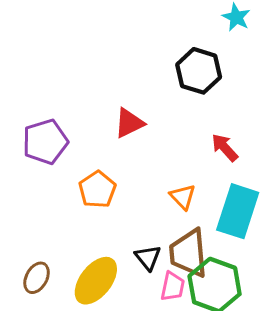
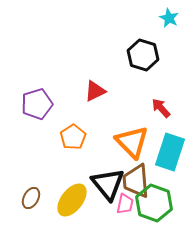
orange triangle: (183, 197) -> (132, 142), size x1.8
black triangle: (148, 258) -> (108, 184), size x1.8

